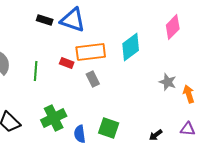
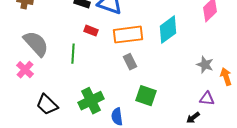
red rectangle: (67, 63) -> (91, 31), moved
green square: (109, 128) -> (146, 96), moved
purple triangle: (188, 129) -> (207, 99), moved

